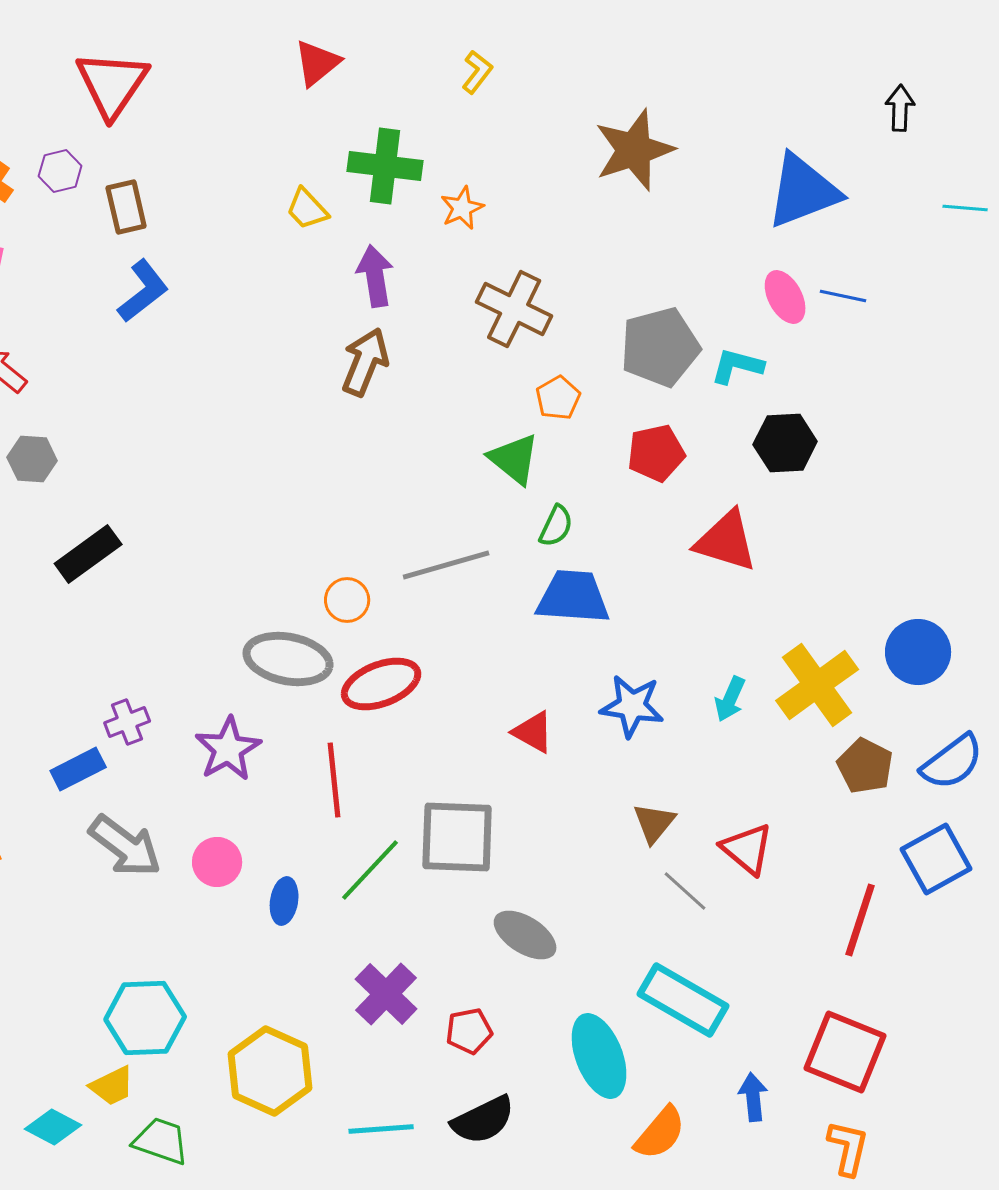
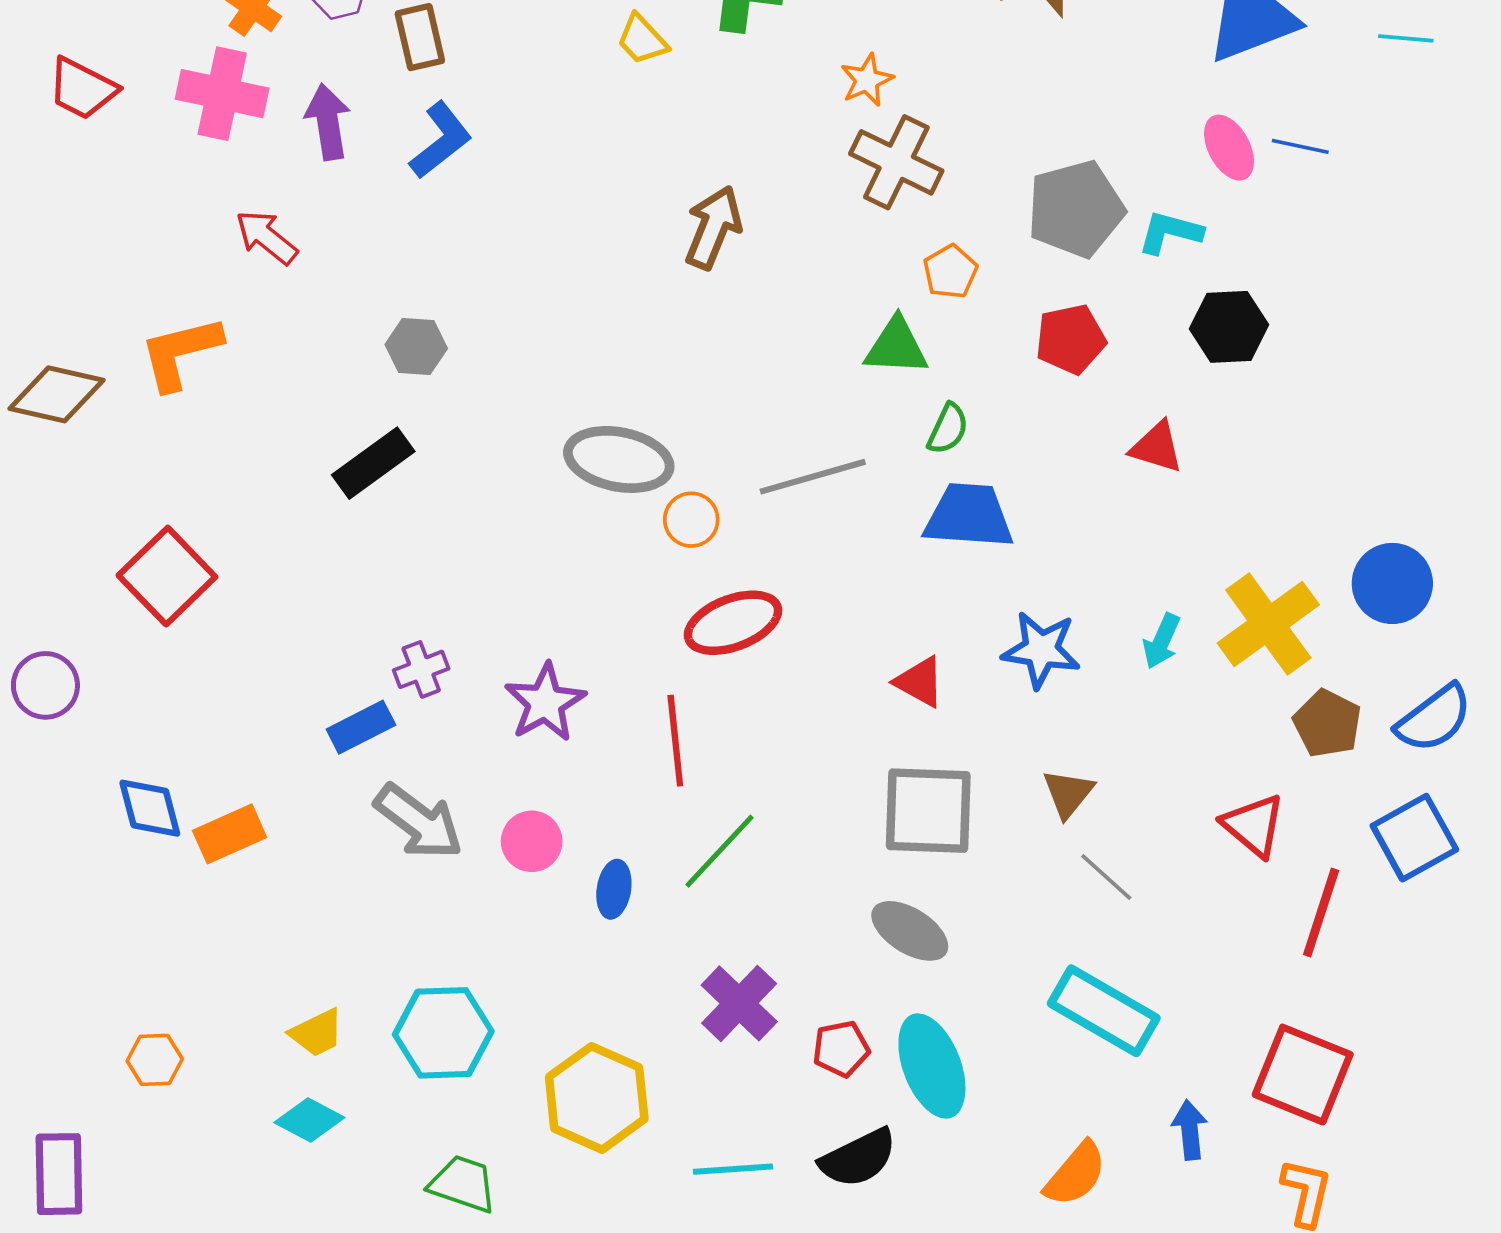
orange star: (462, 208) -> (867, 80), moved
cyan line: (965, 208) -> (1406, 38), moved
purple arrow: (375, 276) -> (328, 122), moved
gray hexagon: (32, 459) -> (416, 347), moved
green triangle: (514, 459) -> (896, 347), turned -36
red triangle: (726, 541) -> (1157, 447), size x0.7
gray ellipse: (288, 659) -> (619, 459), moved
gray square: (457, 837) -> (928, 811), moved
red triangle: (747, 849) -> (1254, 825), moved
cyan ellipse: (599, 1056) -> (932, 1066), moved
yellow trapezoid: (112, 1086) -> (317, 1033), moved
cyan diamond: (53, 1127) -> (309, 1120), moved

